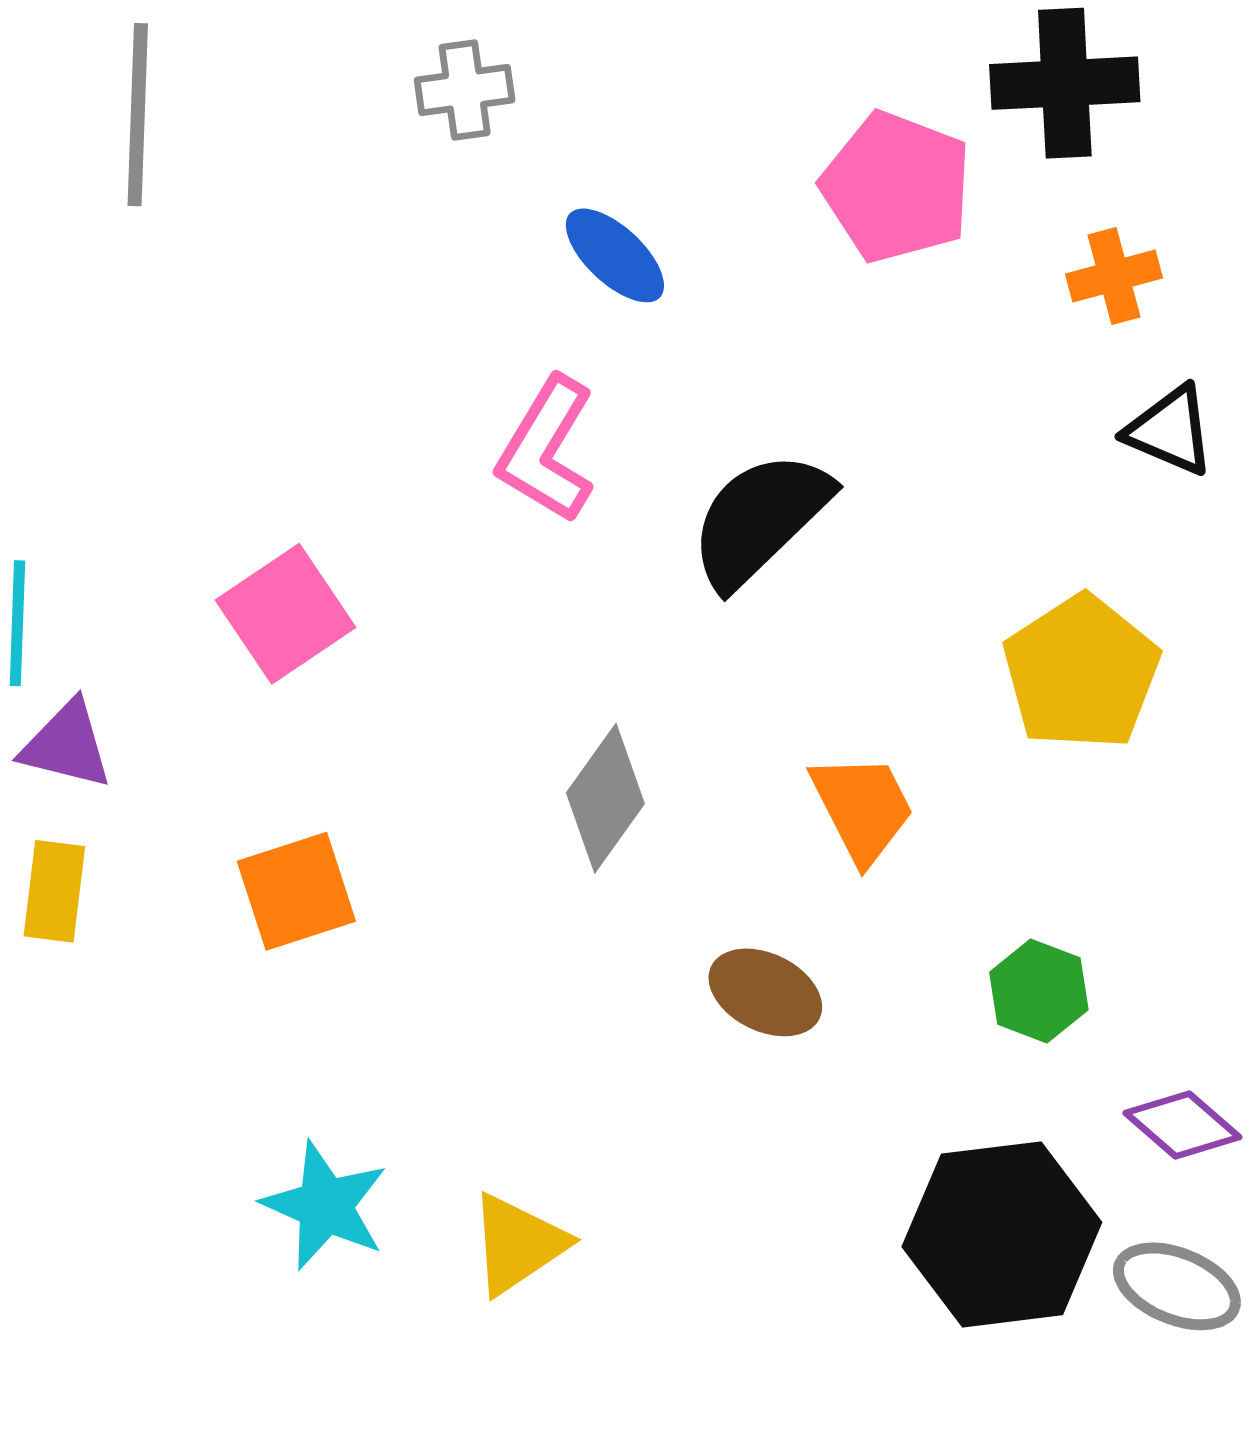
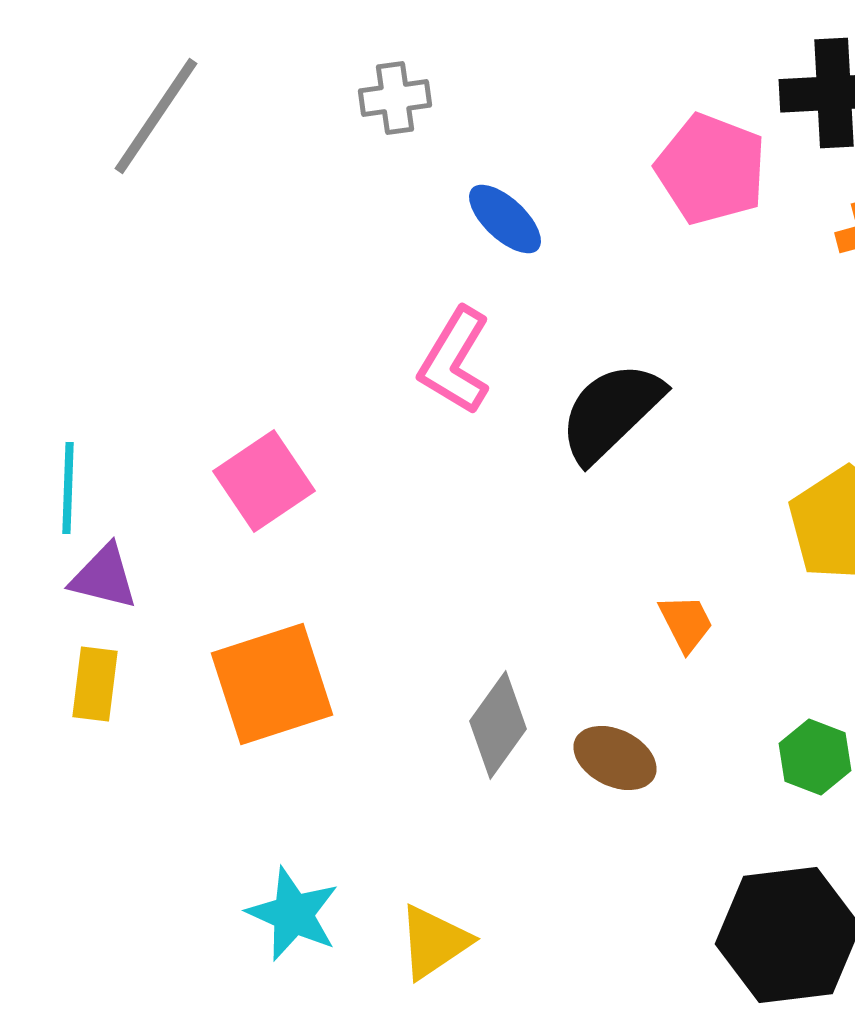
gray line: (138, 115) -> (156, 116), turned 32
gray diamond: (605, 798) -> (498, 725), moved
orange trapezoid: (862, 808) -> (686, 623), size x0.7
orange square: (296, 891) -> (272, 684), size x1.4

